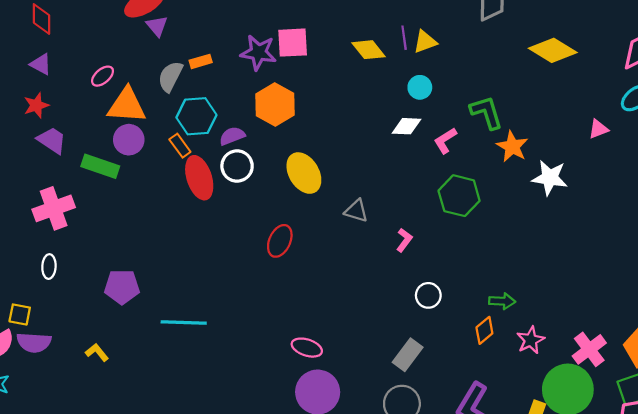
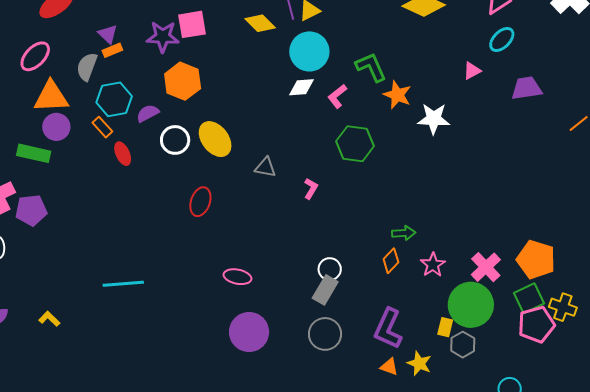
purple triangle: (157, 26) -> (108, 34), moved
pink ellipse: (103, 76) -> (35, 56), moved, size x1.5
cyan circle: (420, 87) -> (309, 51), size x1.8
white circle: (237, 166) -> (175, 140), moved
red ellipse: (199, 178) -> (123, 154), size x0.6
purple pentagon: (122, 287) -> (31, 210), moved
white circle: (428, 295) -> (330, 269), moved
pink ellipse: (307, 348) -> (237, 277), moved

